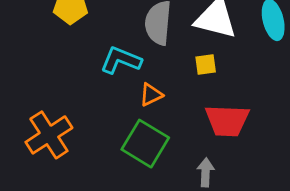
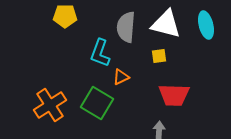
cyan L-shape: (121, 60) -> (100, 53), turned -92
green square: (145, 144) -> (97, 103), moved

